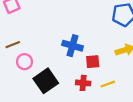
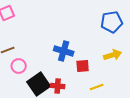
red cross: (83, 83) -> (58, 86), moved

